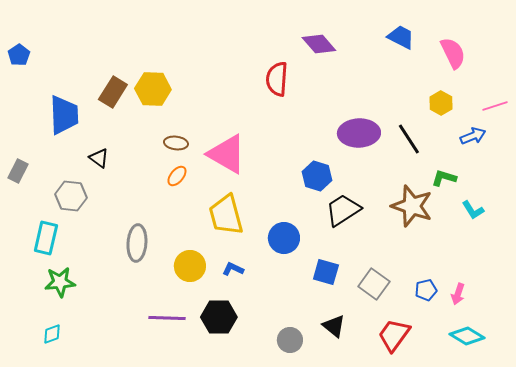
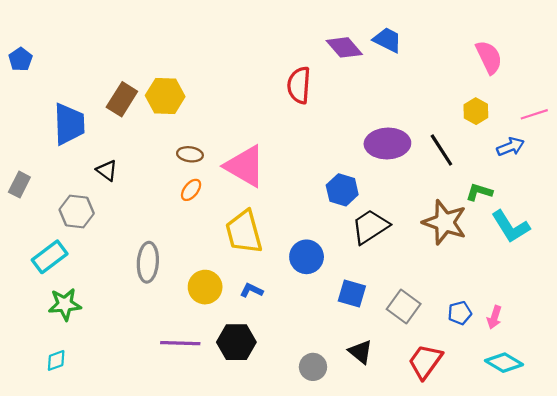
blue trapezoid: (401, 37) -> (387, 40), moved
cyan L-shape: (473, 210) -> (511, 227), size x1.6
cyan rectangle: (46, 238) -> (50, 257), turned 40

